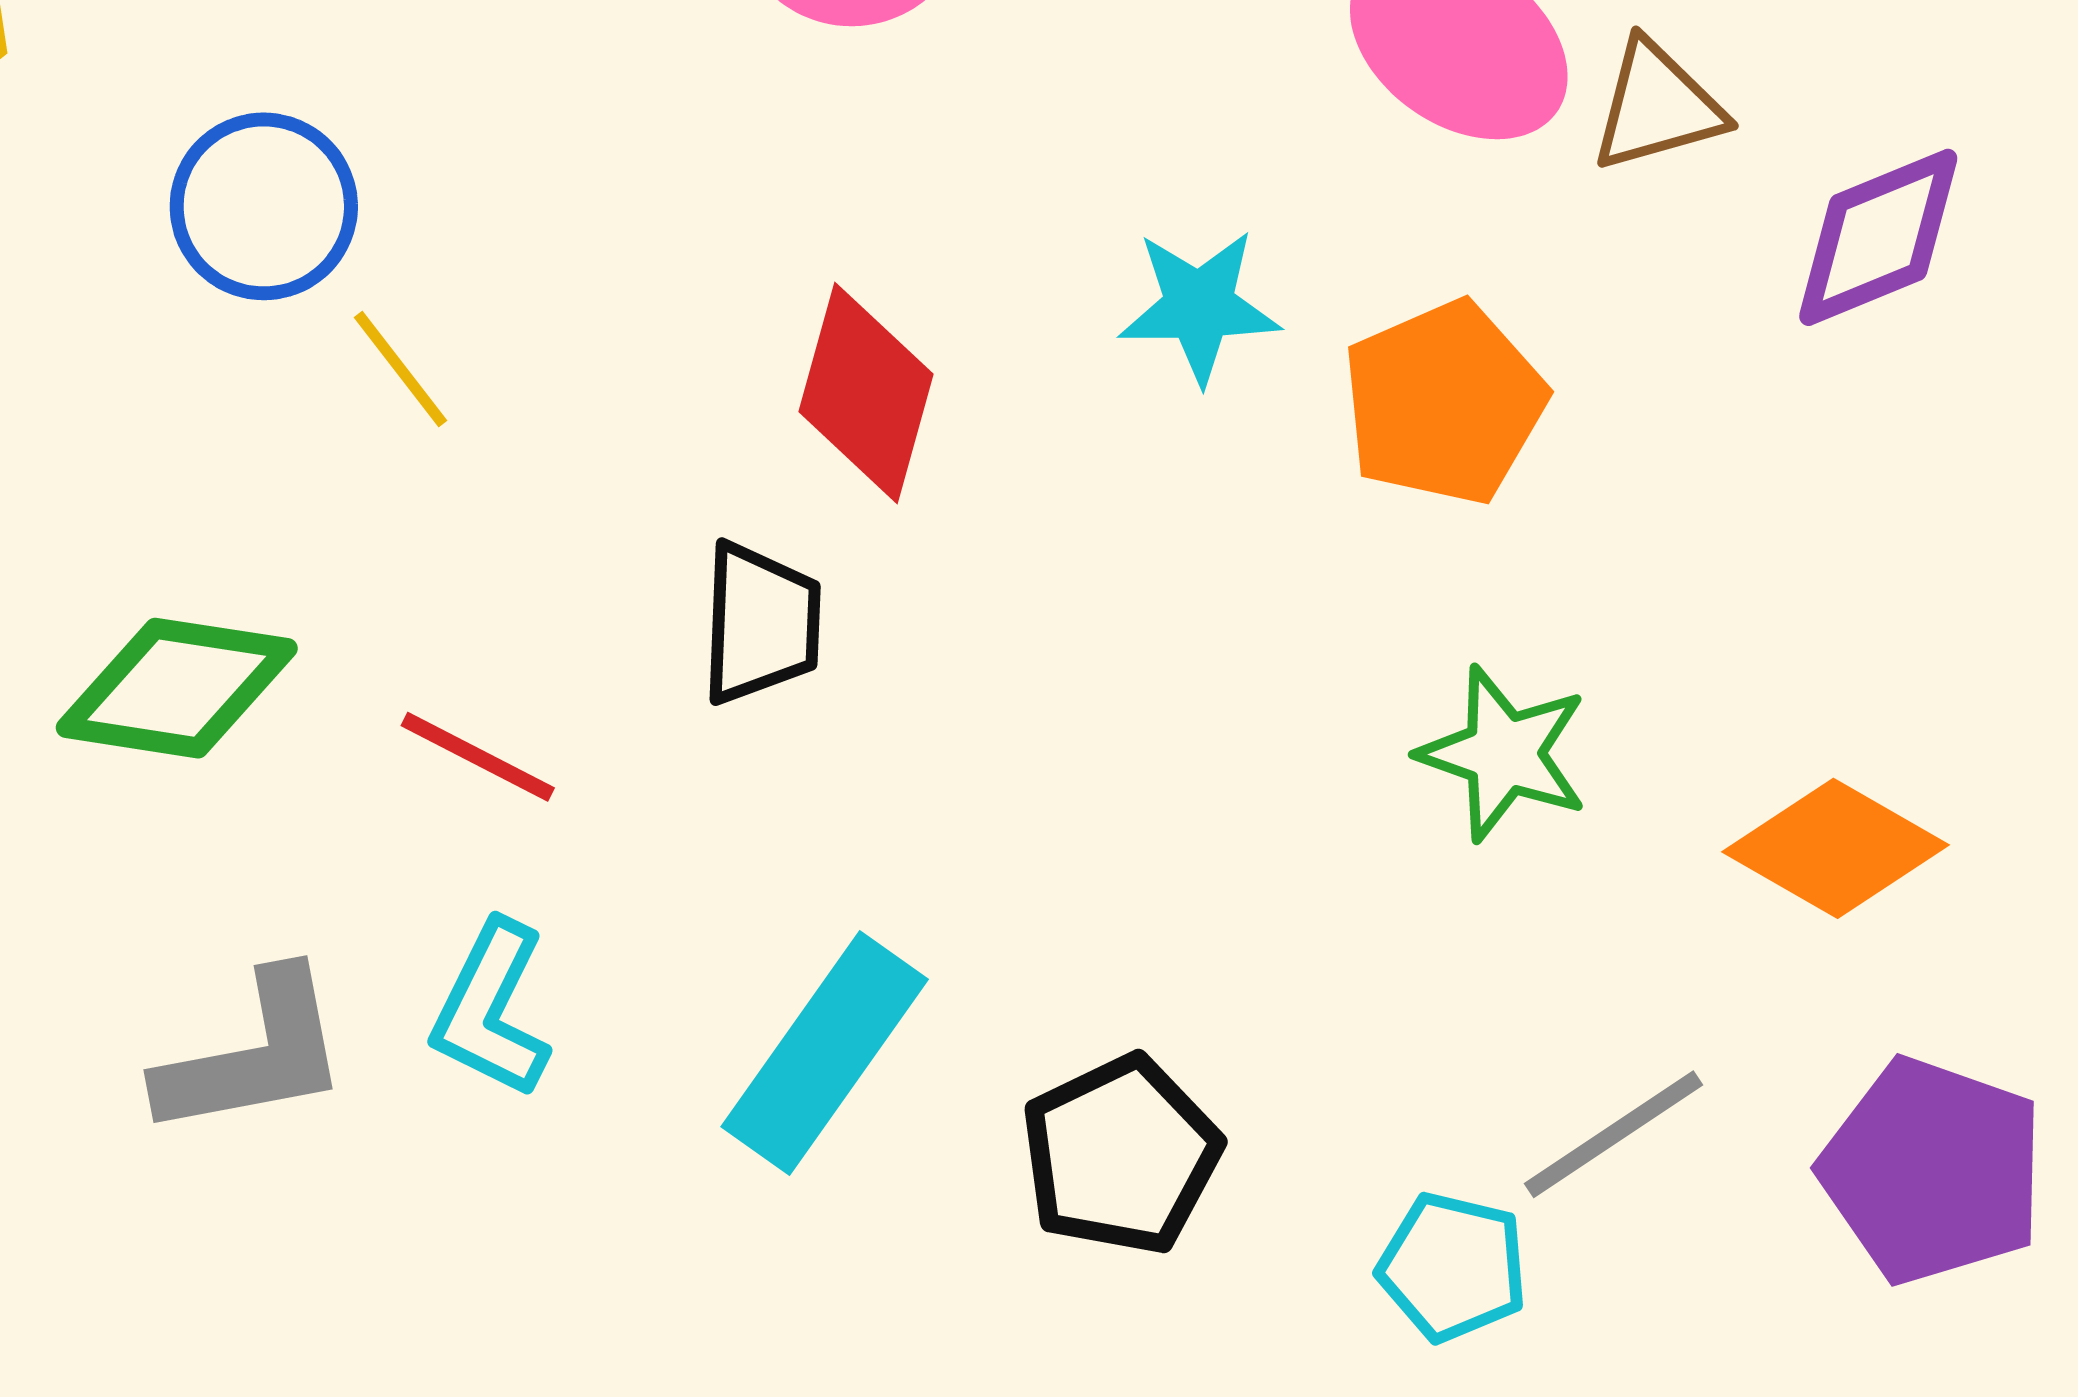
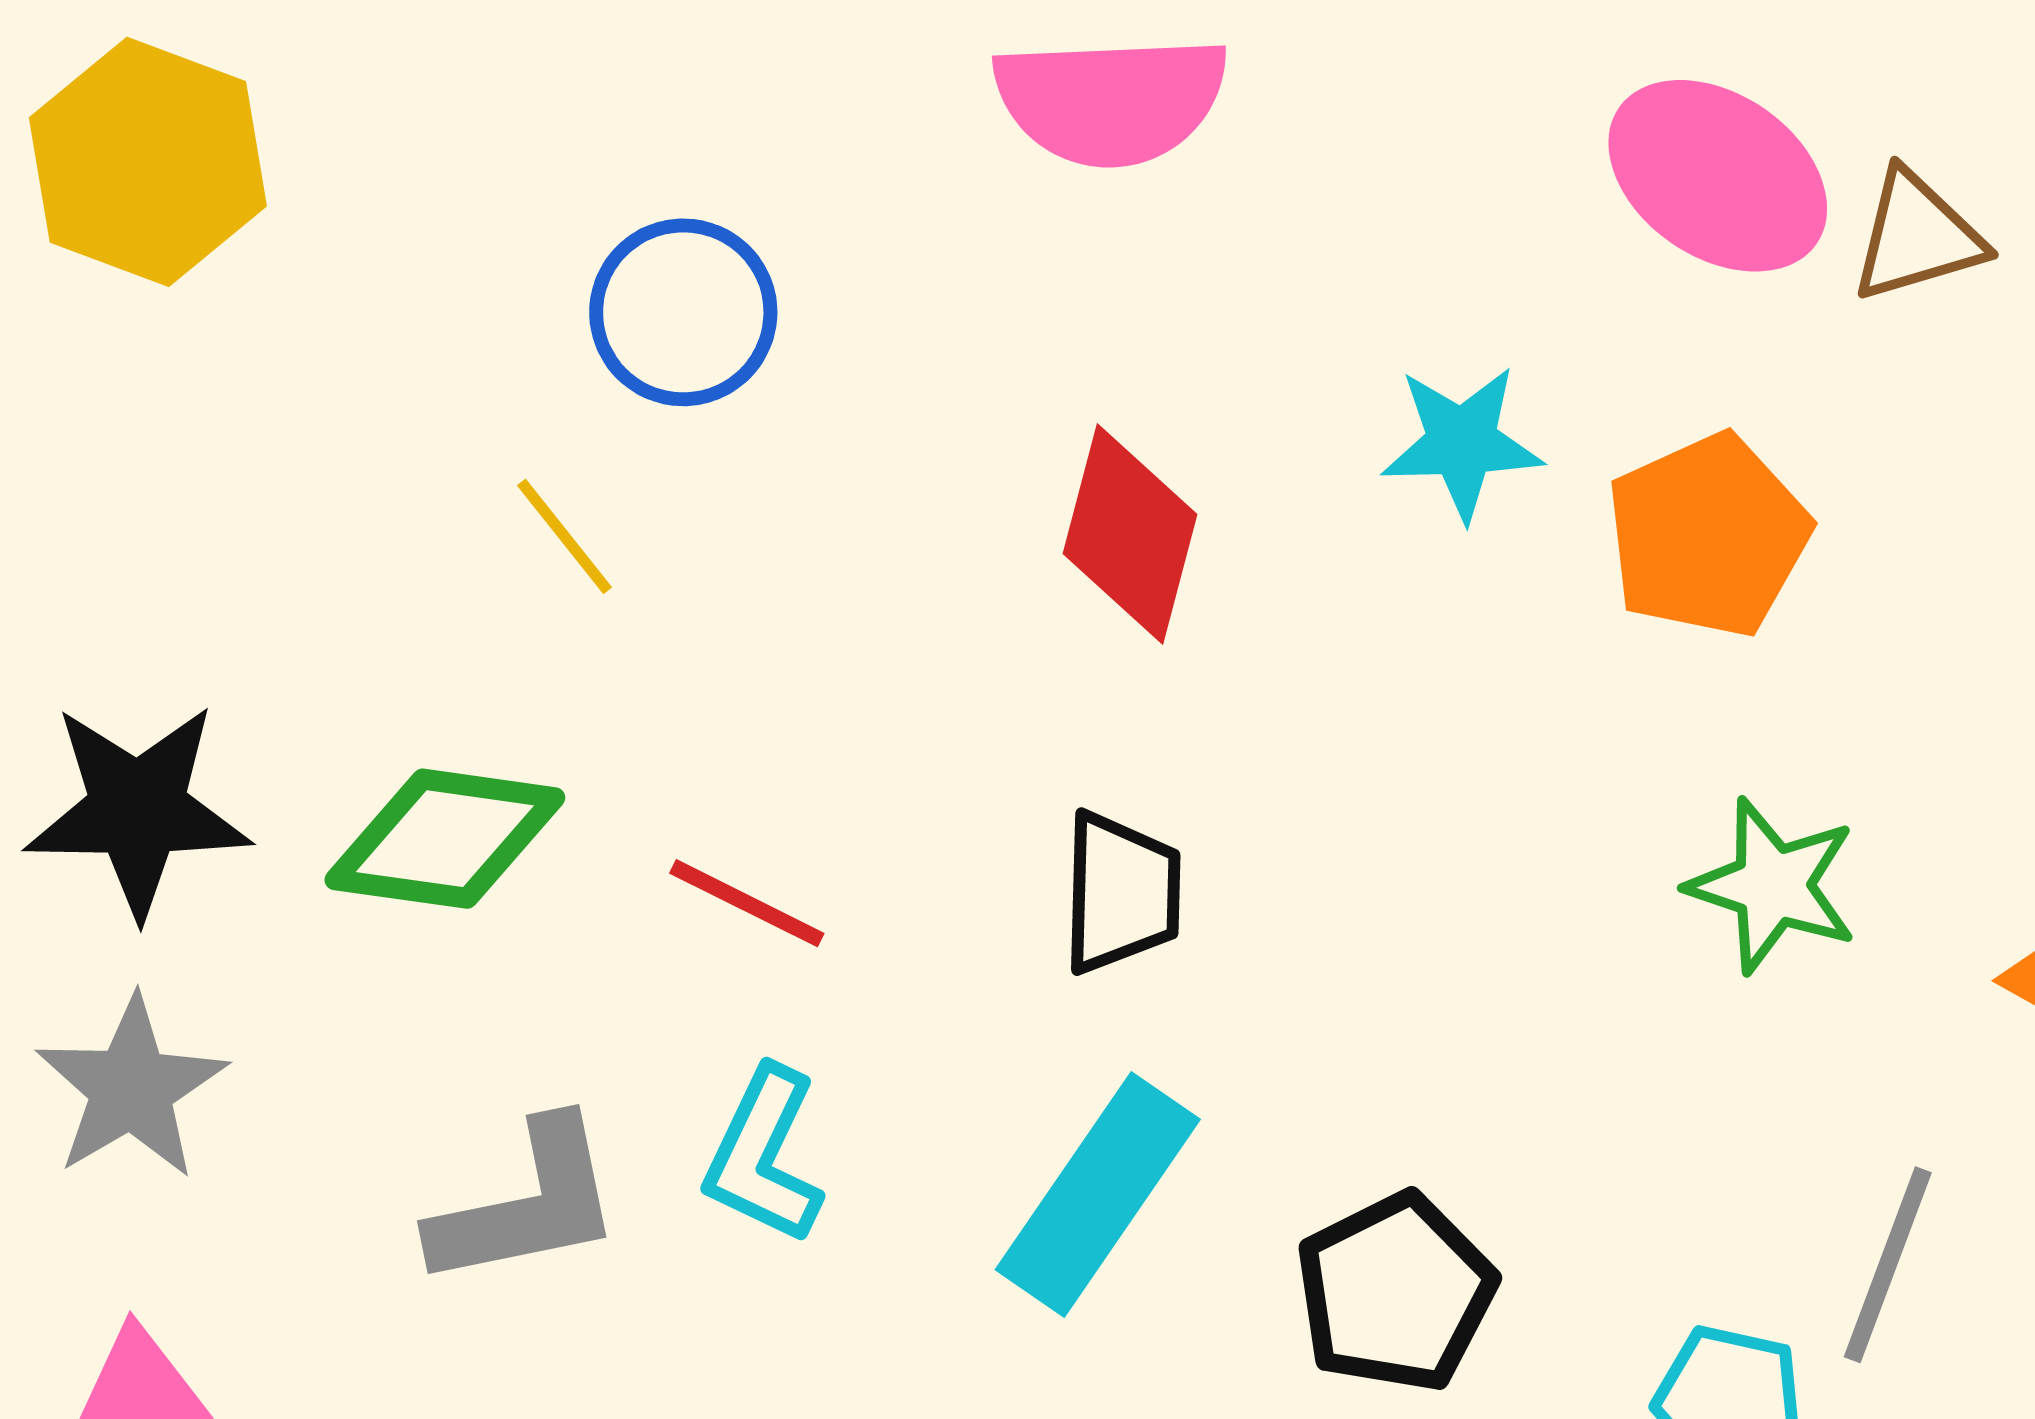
blue circle: (264, 206) -> (683, 312), moved
yellow line: (401, 369) -> (564, 536), moved
black trapezoid: (761, 623) -> (1121, 893), moved
gray line: (1613, 1134) -> (1888, 1265), turned -35

